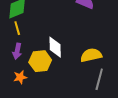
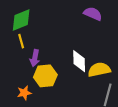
white diamond: (55, 47) -> (79, 61), moved
purple arrow: (17, 51) -> (35, 58), moved

